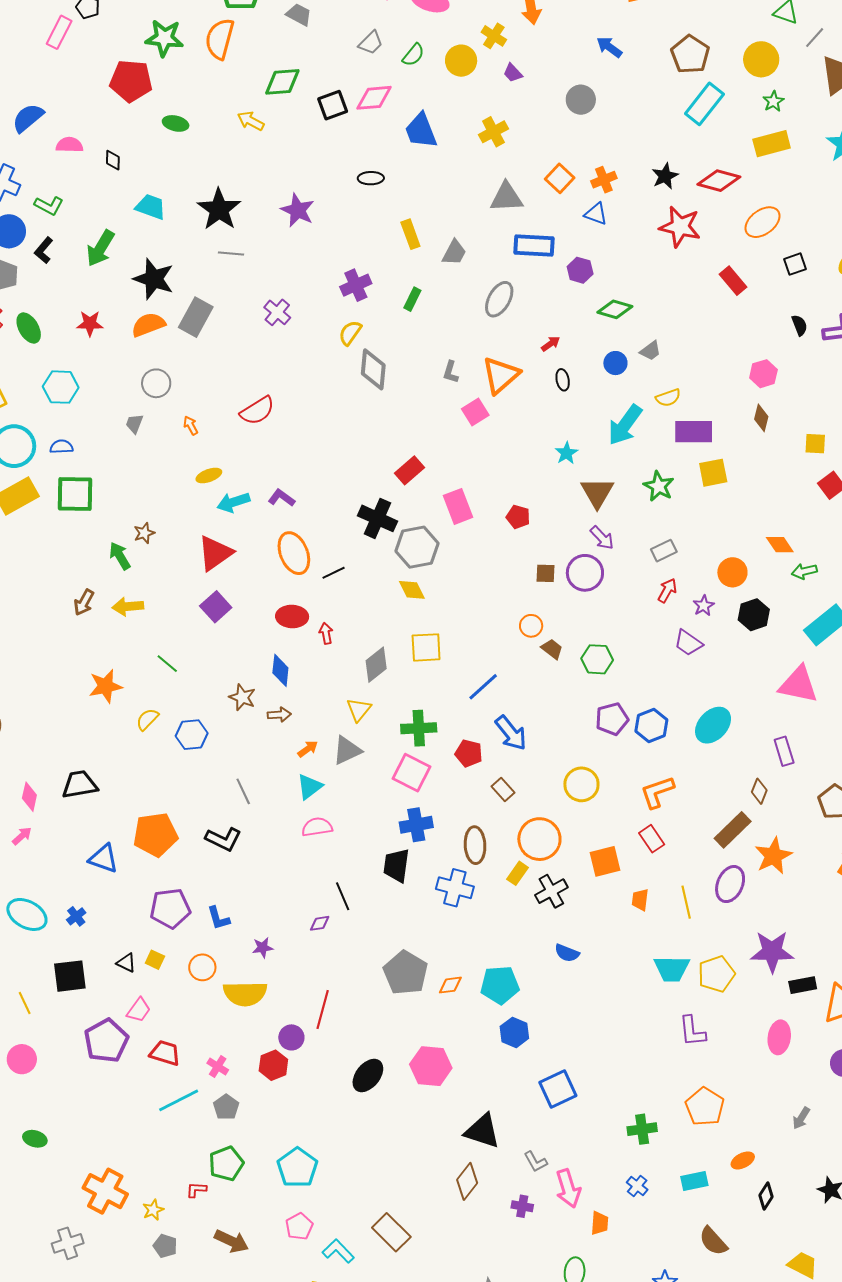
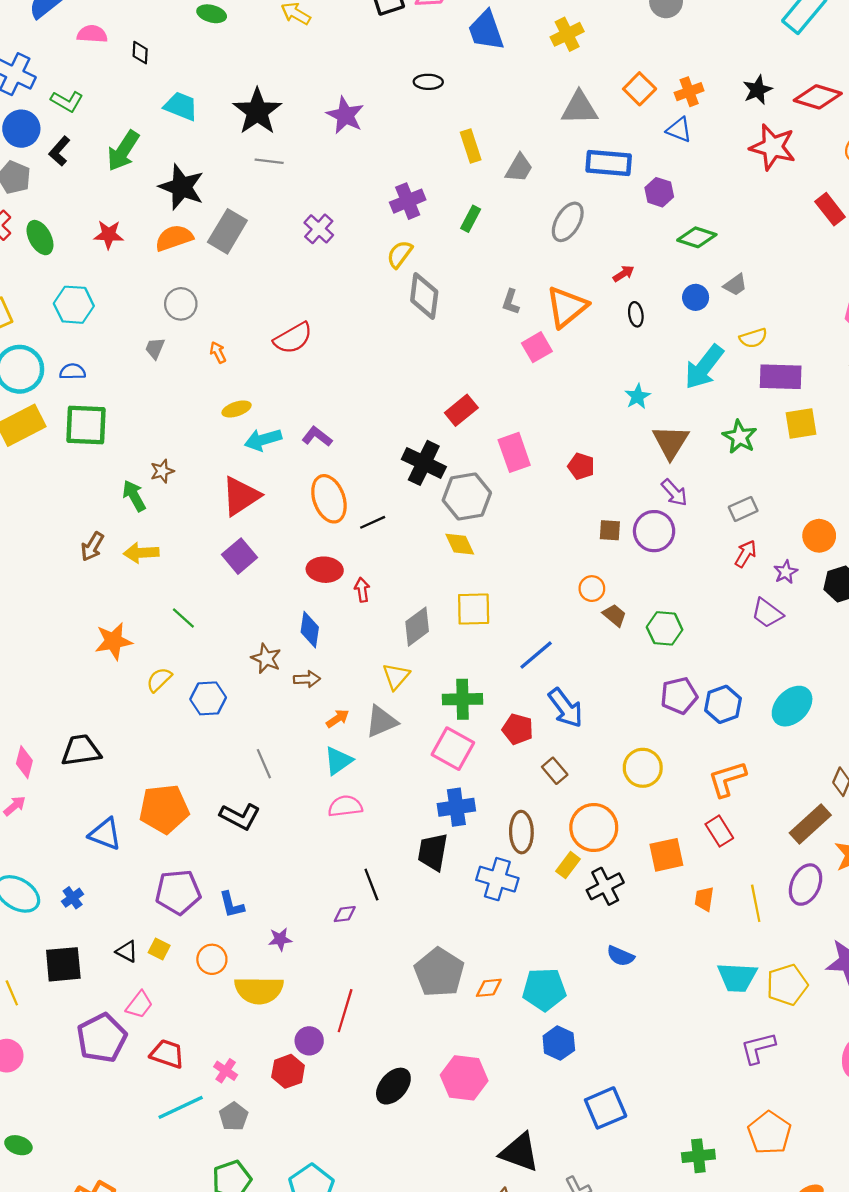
purple L-shape: (692, 1031) -> (758, 1048), turned 80

